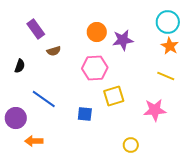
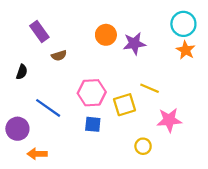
pink hexagon: (95, 68) -> (92, 93), moved
yellow line: (166, 76) -> (150, 88), moved
yellow circle: (131, 145) -> (143, 146), moved

